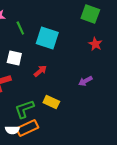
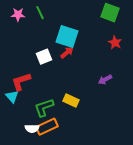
green line: (20, 28) -> (40, 13), moved
white square: (14, 58) -> (44, 57), moved, turned -35
red arrow: (40, 71) -> (67, 53), moved

